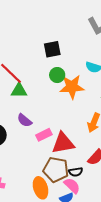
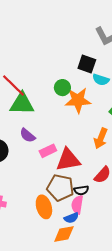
black square: (52, 49) -> (87, 64), moved, turned 30
green triangle: (19, 91) -> (22, 104), size x1.4
pink semicircle: (72, 186) -> (77, 205), turned -126

